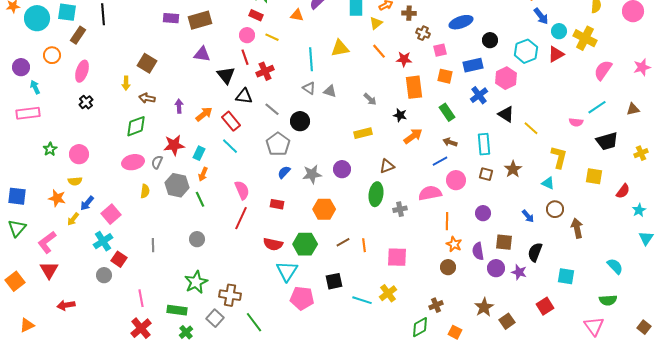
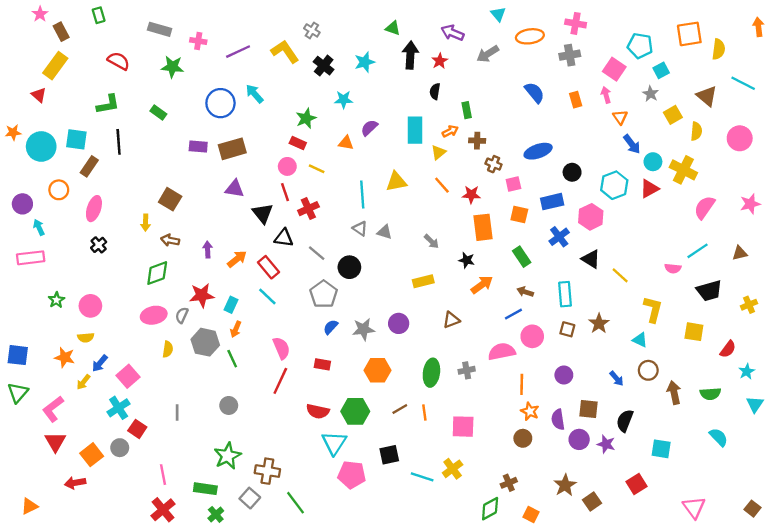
green ellipse: (376, 194) -> (431, 373), moved
orange square: (15, 281) -> (92, 455), moved
green semicircle: (608, 300) -> (710, 394), moved

